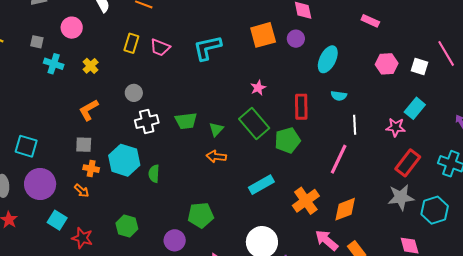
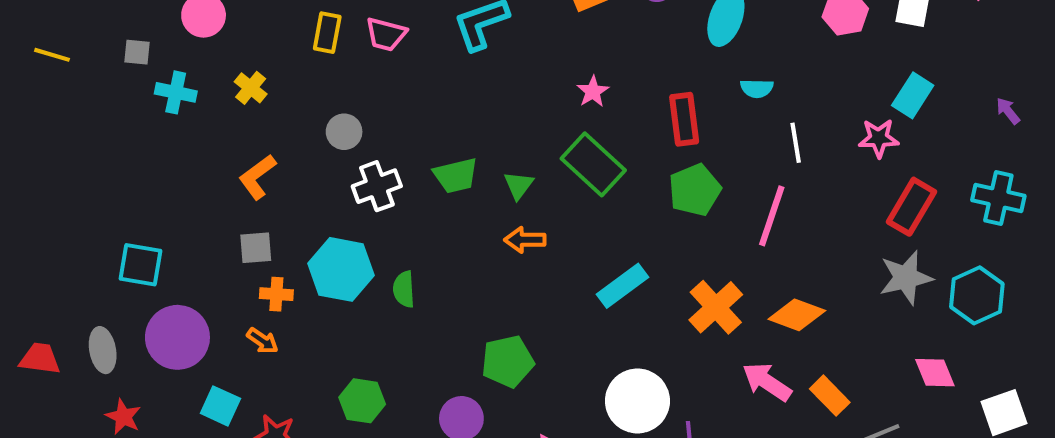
green pentagon: (287, 140) -> (695, 190), moved
orange diamond: (345, 209) -> (797, 315), turned 48

